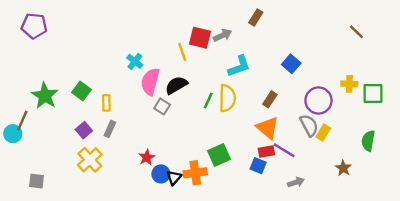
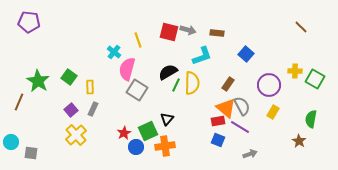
brown rectangle: (256, 18) -> (217, 33), moved, turned 64
gray arrow: (223, 35) -> (188, 30), turned 42
yellow line: (182, 52) -> (138, 40), moved
black semicircle: (176, 85) -> (168, 72), moved
green square: (373, 93) -> (315, 79), turned 30
gray square: (162, 106) -> (137, 90), size x1.5
gray semicircle: (309, 125) -> (242, 106), moved
cyan circle: (13, 134) -> (11, 142), moved
red rectangle: (266, 151) -> (218, 121), moved
green square: (219, 155) -> (148, 131), moved
brown star: (343, 168) -> (299, 141), moved
black triangle: (174, 178) -> (167, 119), moved

